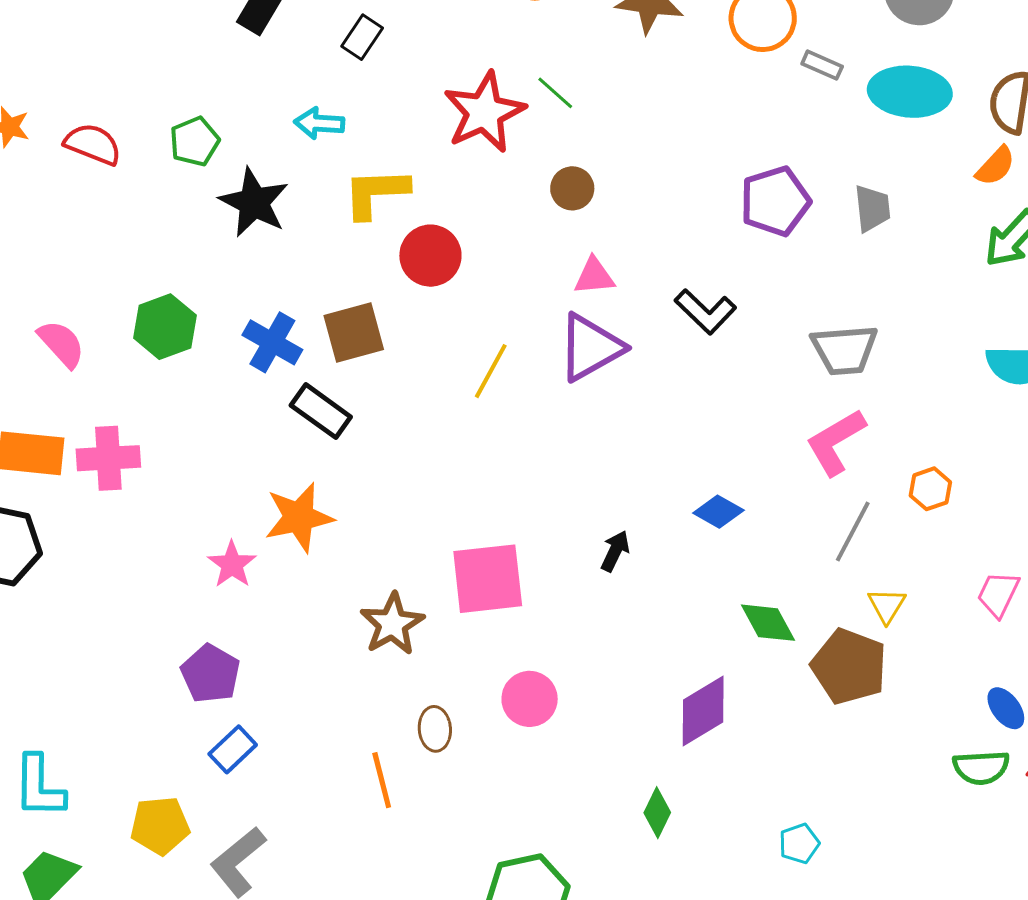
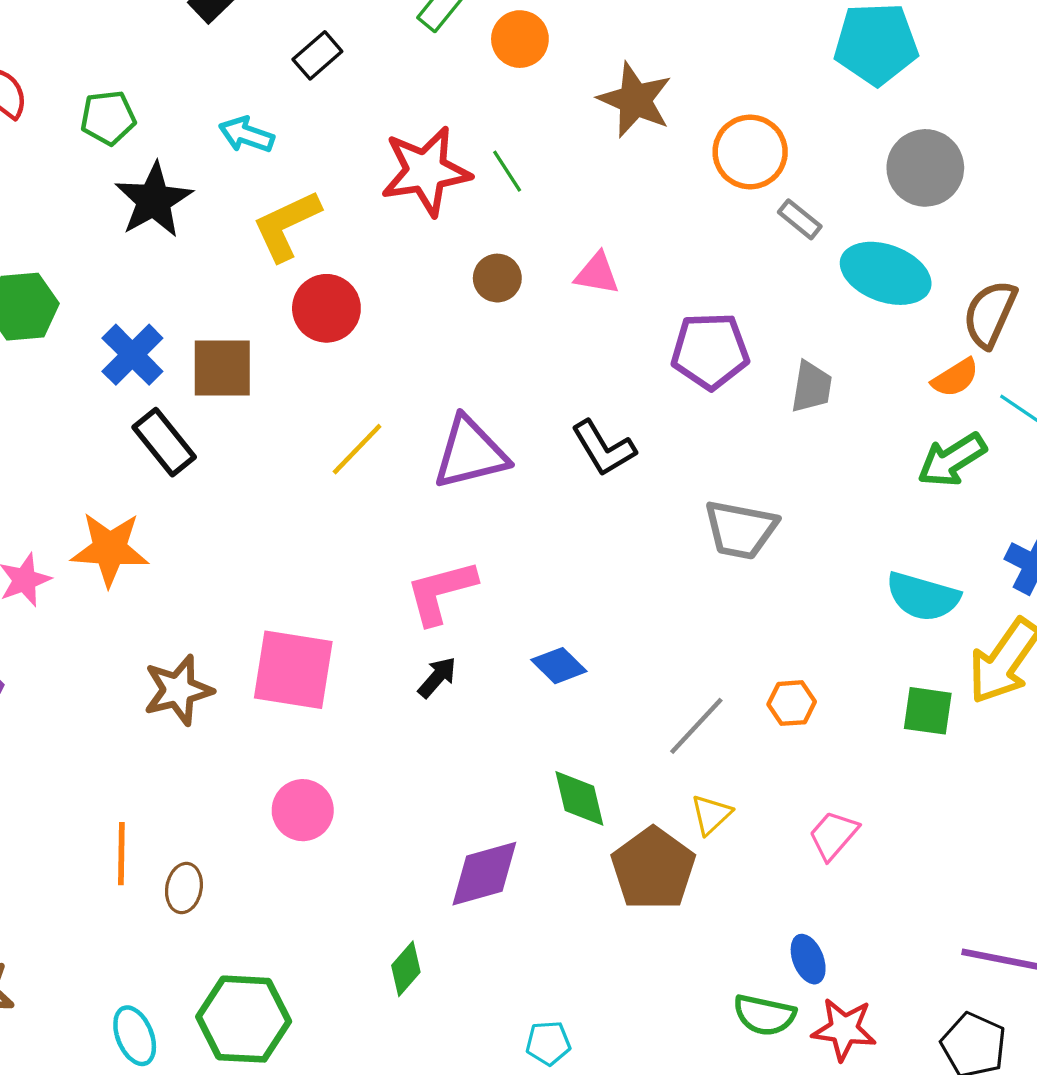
yellow L-shape: (376, 193) -> (287, 225), turned -38
pink triangle: (594, 276) -> (597, 274), moved
pink L-shape: (836, 442) -> (441, 592), moved
brown ellipse: (435, 729) -> (184, 888), moved

